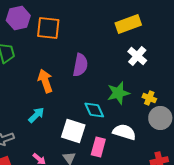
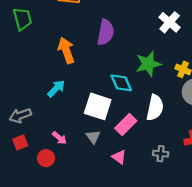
white semicircle: (124, 132) -> (155, 108), turned 85
pink rectangle: (98, 147) -> (126, 124), turned 30

